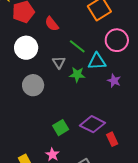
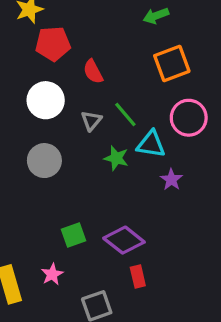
gray triangle: (59, 62) -> (91, 121), moved
red rectangle: (112, 139) -> (138, 276), moved

